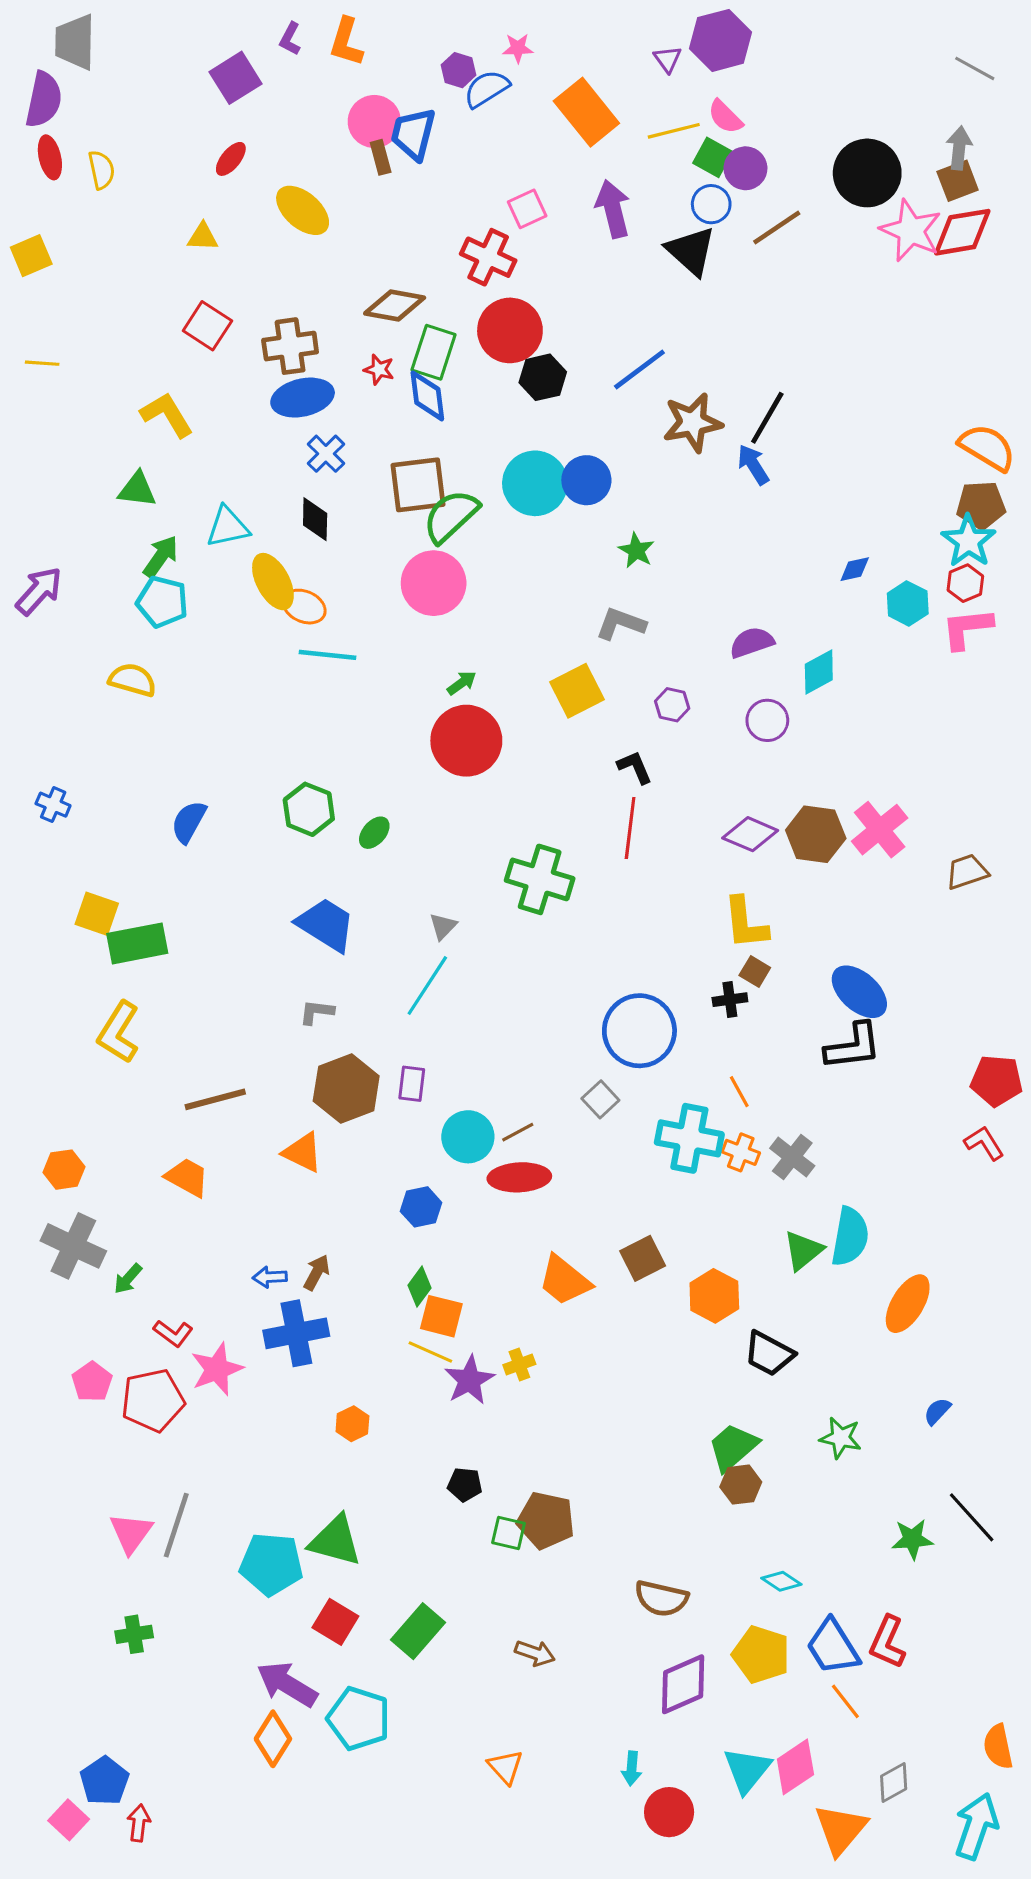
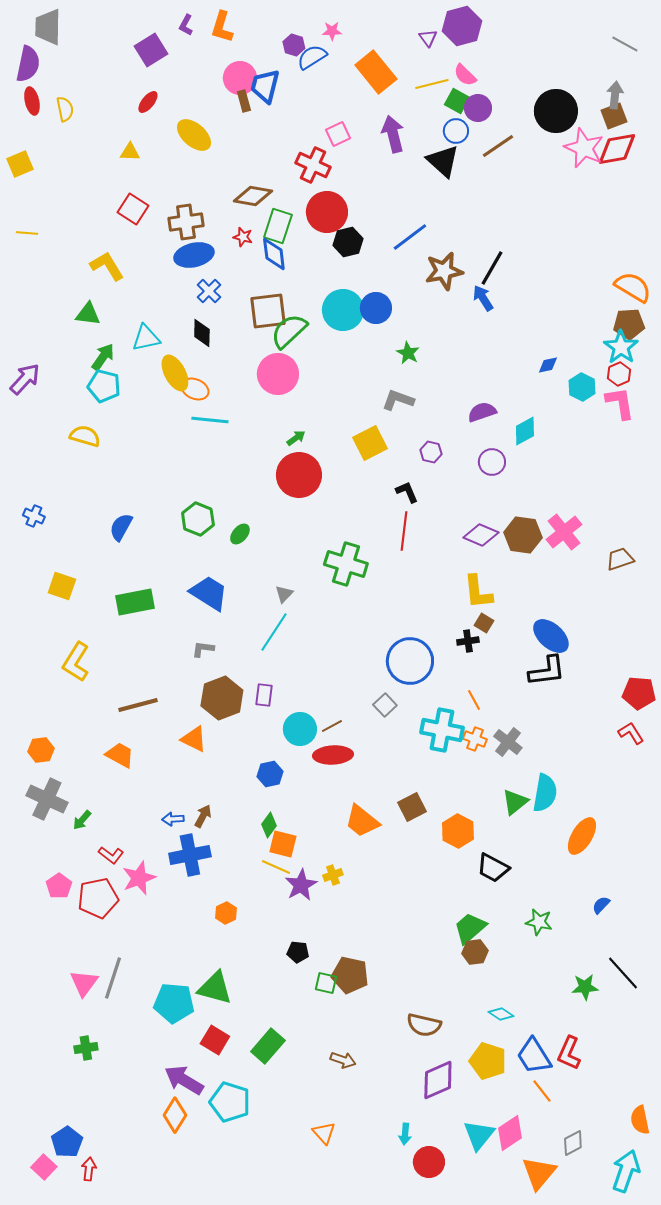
pink L-shape: (967, 628) -> (620, 403), turned 87
green rectangle: (137, 943) -> (135, 602), moved

